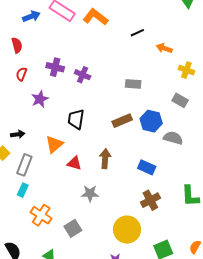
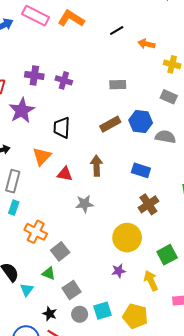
purple star: (40, 99) -> (22, 110), size x1.4
gray square: (73, 228) -> (60, 251), moved

